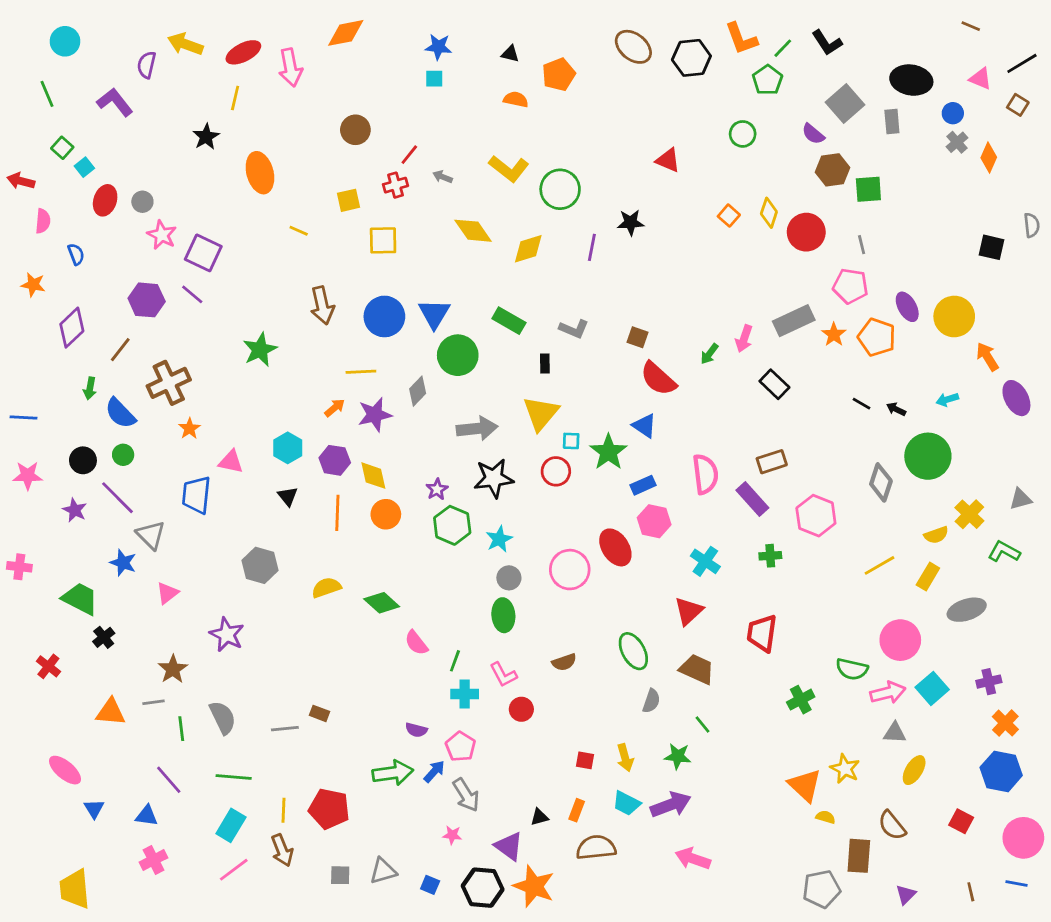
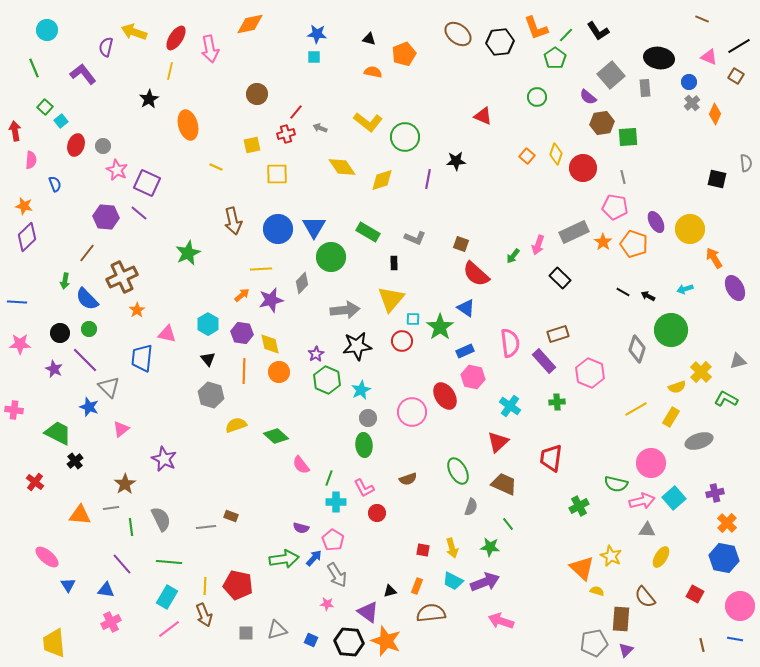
red ellipse: (243, 52) -> (176, 38), turned -30
red arrow: (21, 181) -> (15, 131), turned 66
purple diamond: (72, 328) -> (27, 237), moved
gray hexagon: (260, 565) -> (211, 395), moved
purple triangle: (906, 895) -> (626, 650), moved

